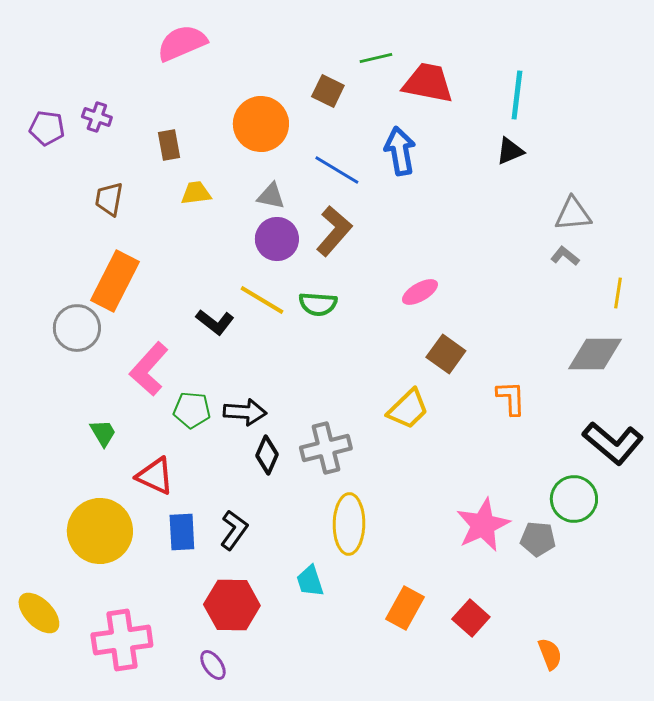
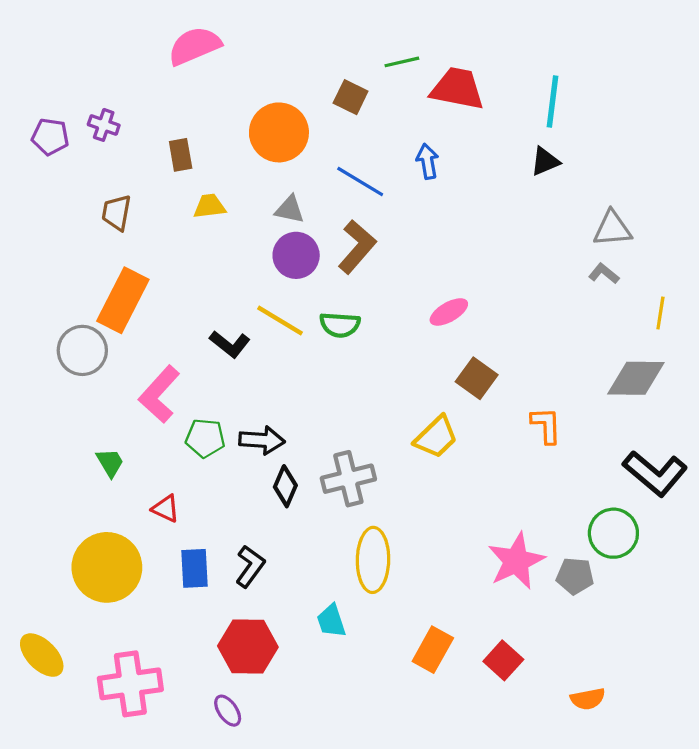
blue arrow: (400, 151) -> (427, 161), size x0.7
red triangle: (155, 476) -> (166, 509), size x0.7
orange semicircle: (550, 654) -> (588, 699), turned 100

